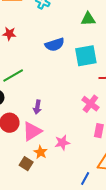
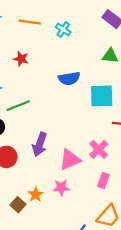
purple arrow: (37, 107) -> (40, 144), size x1.5
pink triangle: (32, 131) -> (70, 160), moved

